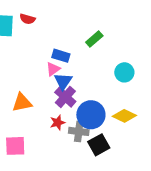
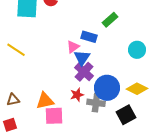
blue rectangle: (61, 56) -> (89, 37), moved
orange triangle: (22, 103) -> (45, 101), moved
black square: (99, 145) -> (126, 115), moved
pink square: (15, 146) -> (54, 116), moved

